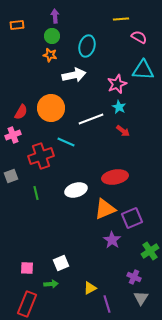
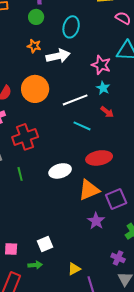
orange star: (50, 55) -> (34, 46), moved
pink star: (117, 84) -> (101, 65), turned -30
cyan line: (66, 142) -> (82, 126), moved

